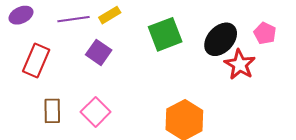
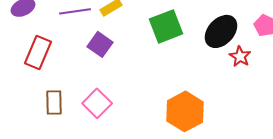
red star: (240, 65) -> (240, 56), size x0.7

